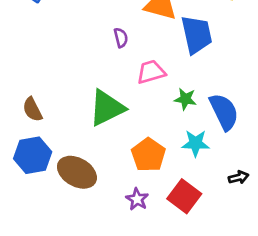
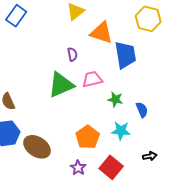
green triangle: (107, 108) -> (61, 85), moved
blue semicircle: (224, 112) -> (142, 110), size x0.6

